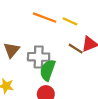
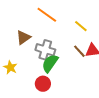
orange line: (45, 18) -> (47, 15), moved

